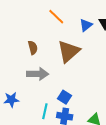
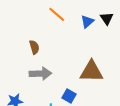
brown triangle: (69, 51) -> (91, 72), moved, turned 45

